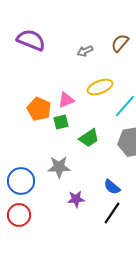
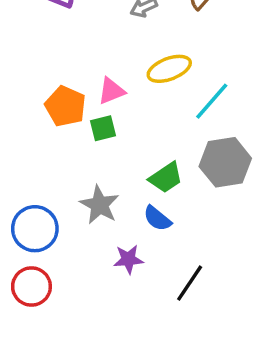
green trapezoid: (89, 138) -> (166, 178), moved
gray star: (59, 167) -> (99, 205), turned 30
blue semicircle: (112, 187) -> (157, 218), moved

